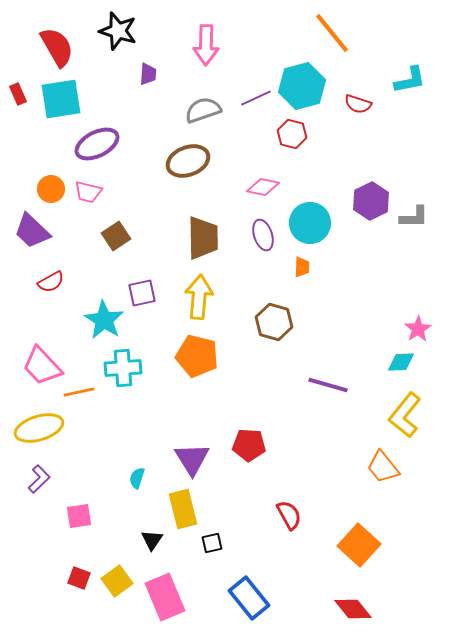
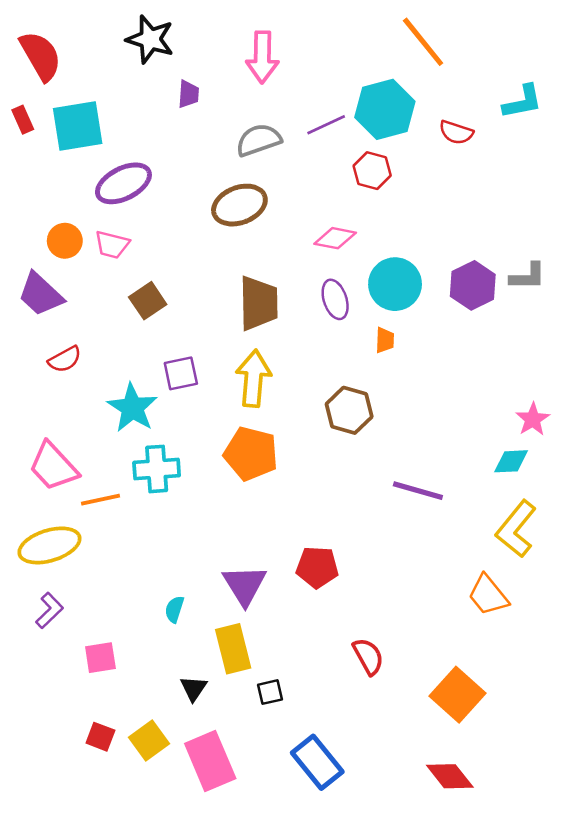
red semicircle: (57, 47) -> (41, 56), moved
purple hexagon: (371, 201) -> (473, 285), moved

